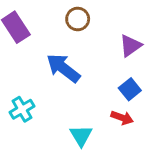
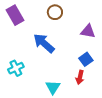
purple triangle: (130, 46) -> (88, 31), turned 42
red arrow: (122, 118) -> (80, 77), turned 80

